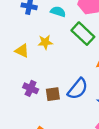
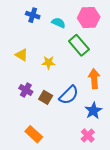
yellow star: (45, 42) -> (49, 63), moved
brown square: (53, 94) -> (46, 97), turned 32

